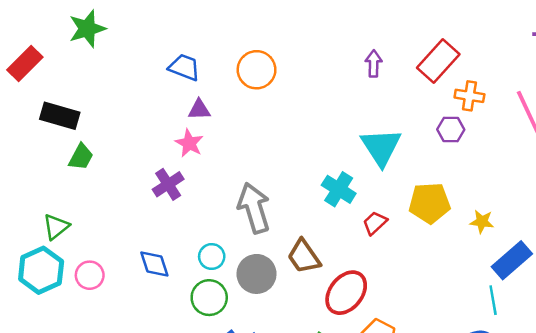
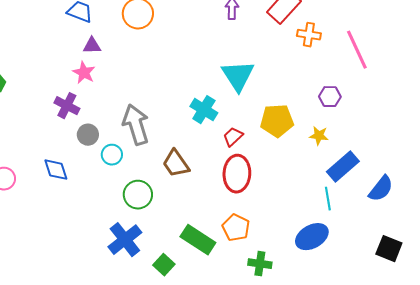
purple hexagon: (451, 130) -> (330, 97), moved
purple cross: (168, 184) -> (67, 106), turned -30
cyan circle: (212, 257) -> (112, 155), moved
gray circle: (257, 274) -> (88, 135), moved, size x0.7
red ellipse: (346, 293) -> (237, 174), moved, turned -36
green circle: (209, 298) -> (138, 195), moved

